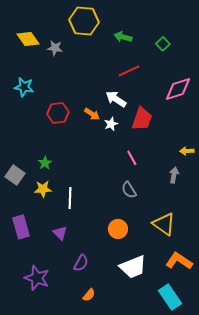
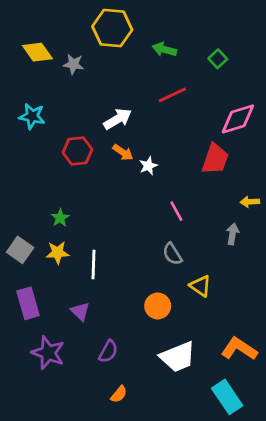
white arrow: (116, 99) -> (118, 119), moved, turned 115
red trapezoid: (142, 119) -> (215, 159), moved
gray square: (15, 175) -> (20, 250), moved
yellow triangle: (164, 224) -> (200, 286), moved, size x0.7
purple star: (37, 278) -> (48, 353), moved

